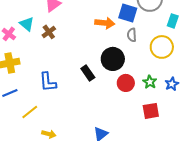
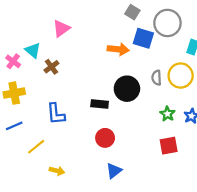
brown cross: (49, 32) -> (51, 67), moved
gray semicircle: (132, 35) -> (157, 78), moved
black rectangle: (88, 73) -> (100, 104), turned -49
red circle: (126, 83) -> (105, 138), moved

